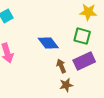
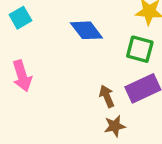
blue diamond: (48, 43) -> (86, 30), moved

